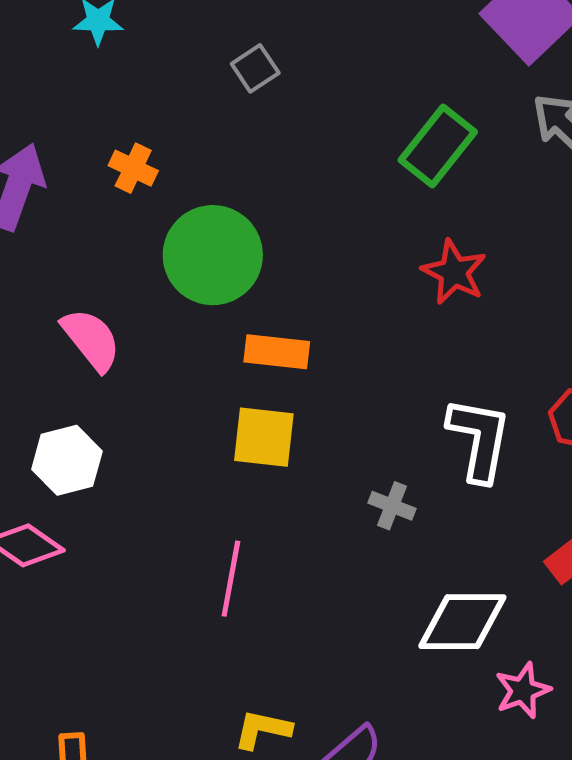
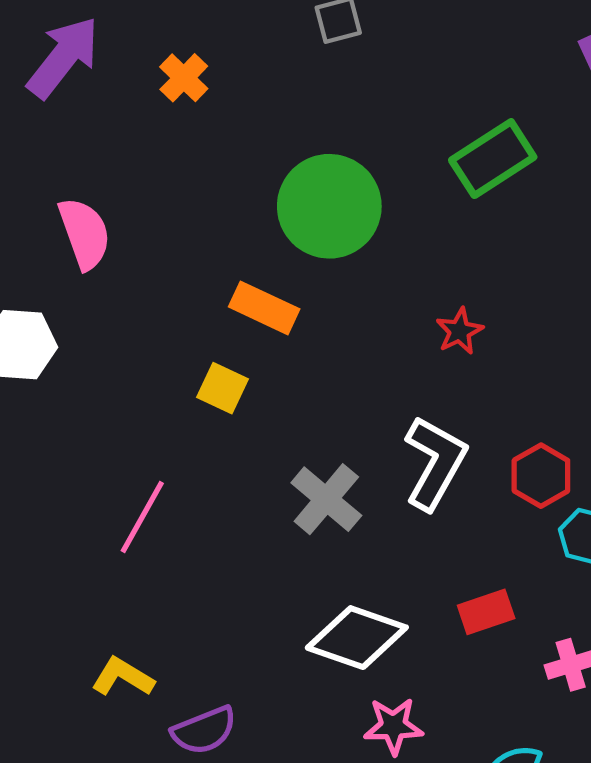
green circle: (213, 255) -> (329, 206), moved
red star: (454, 272) -> (459, 331), moved, size x0.7
yellow square: (264, 437) -> (223, 388), size x0.7
gray cross: (392, 506) -> (326, 499), size x1.5

